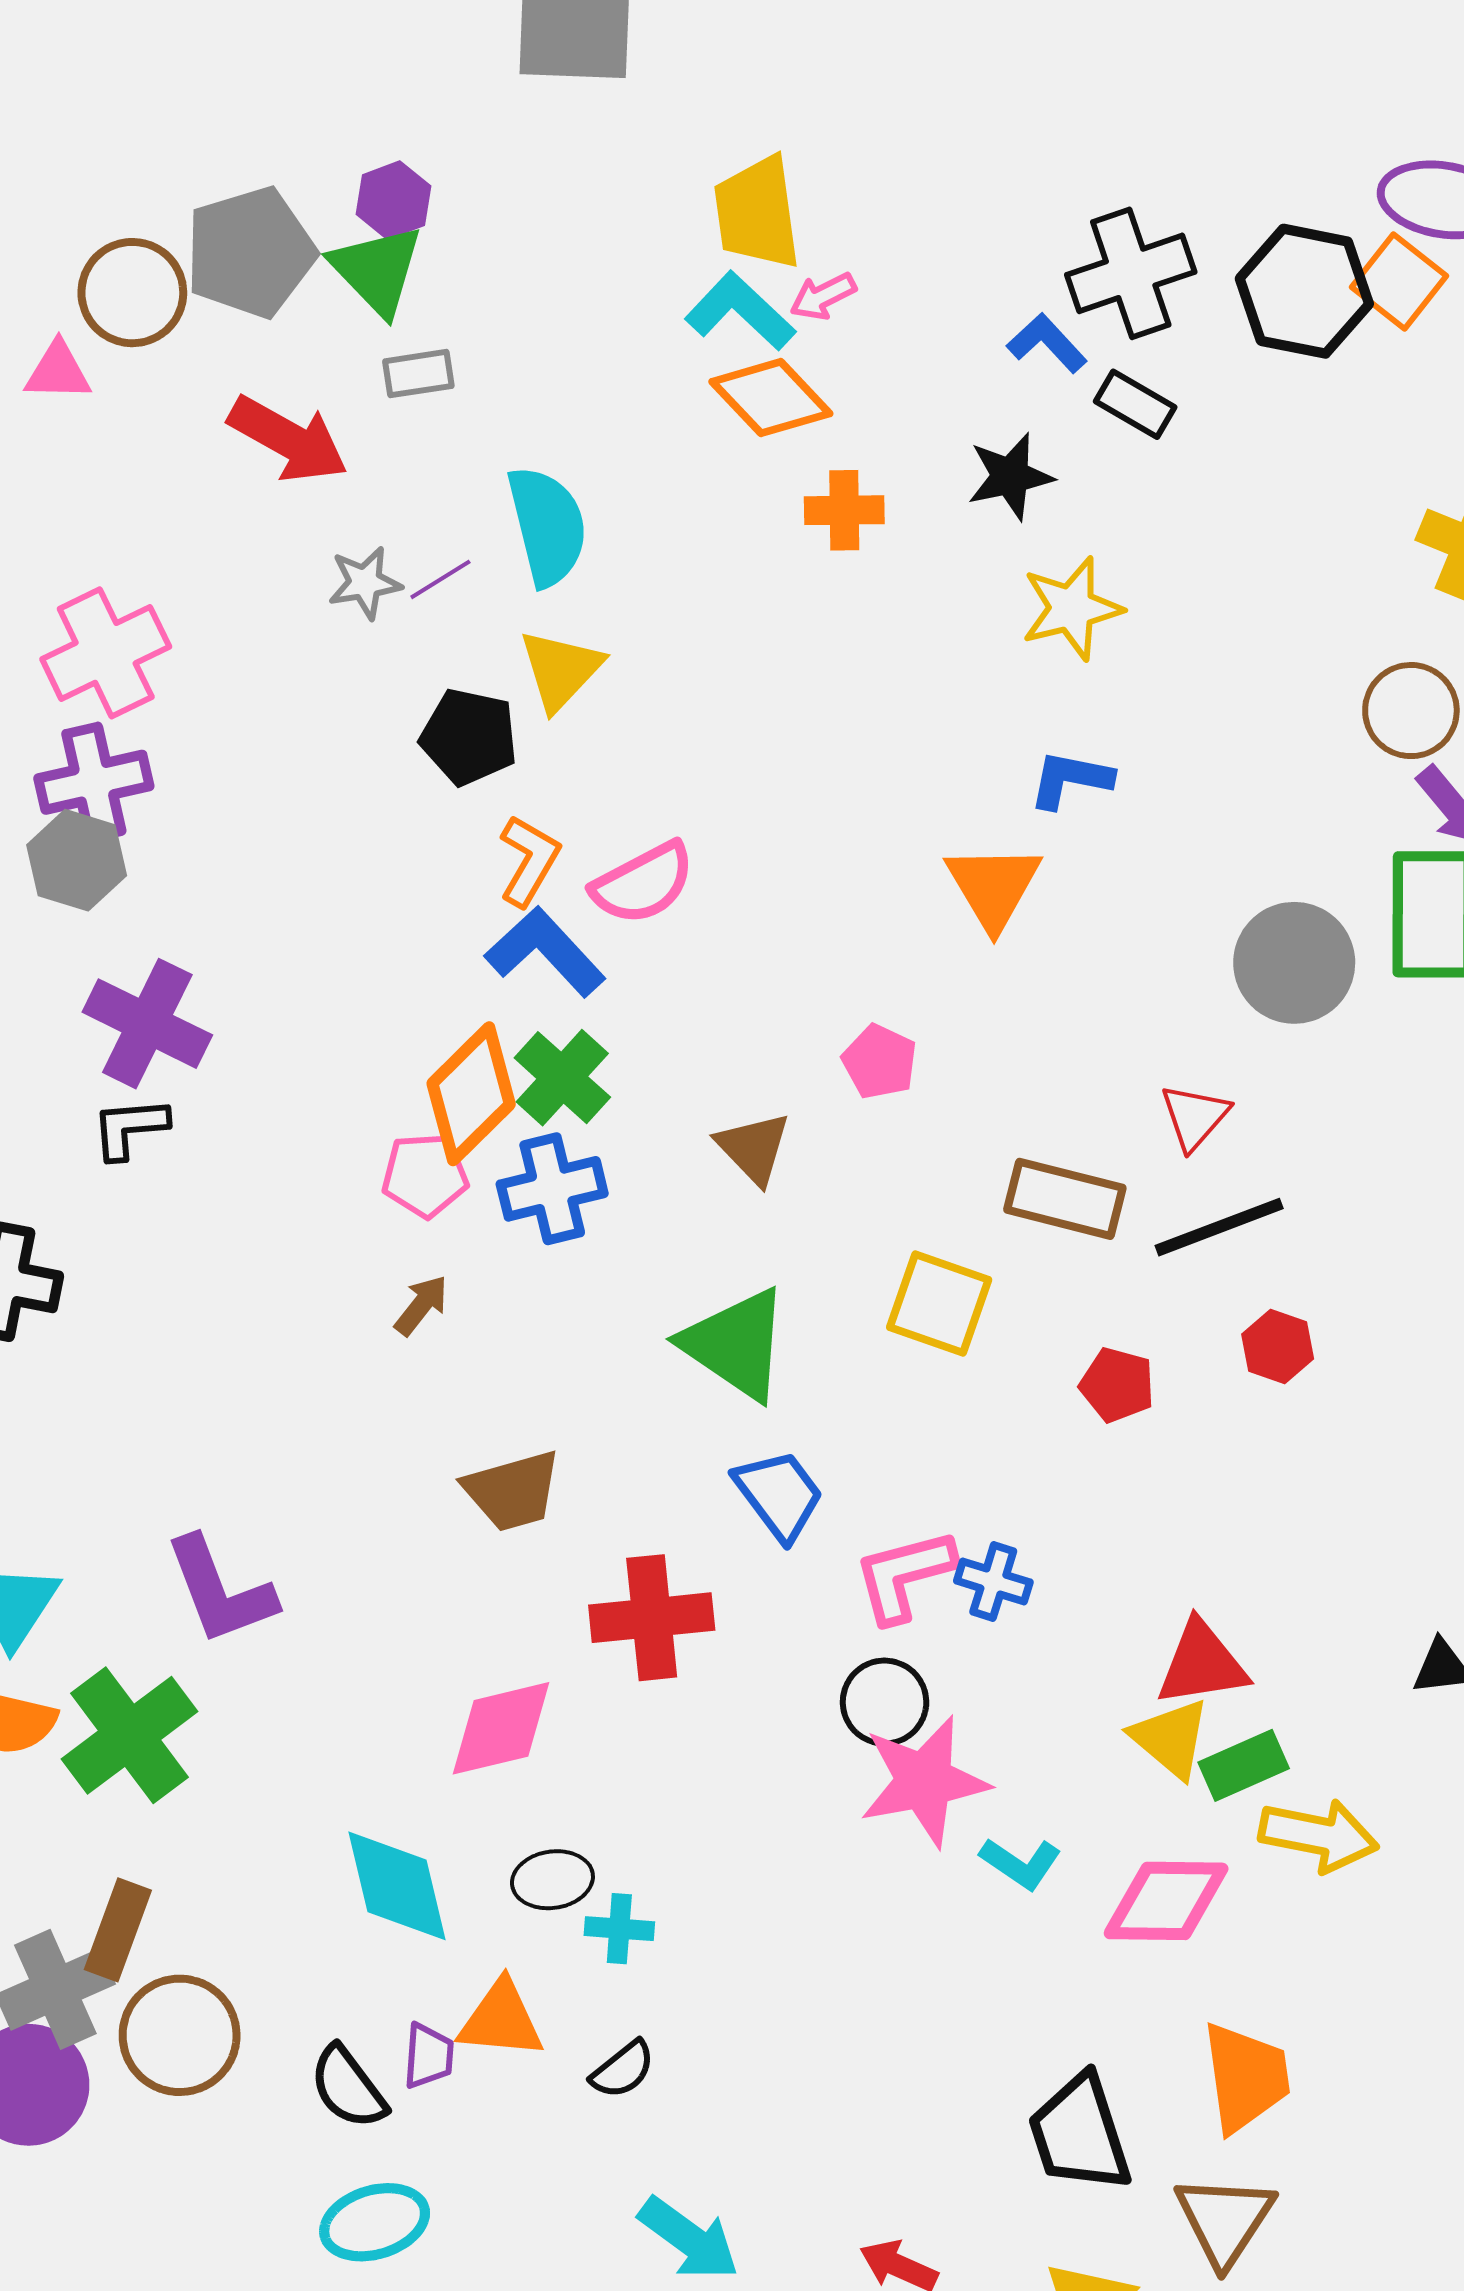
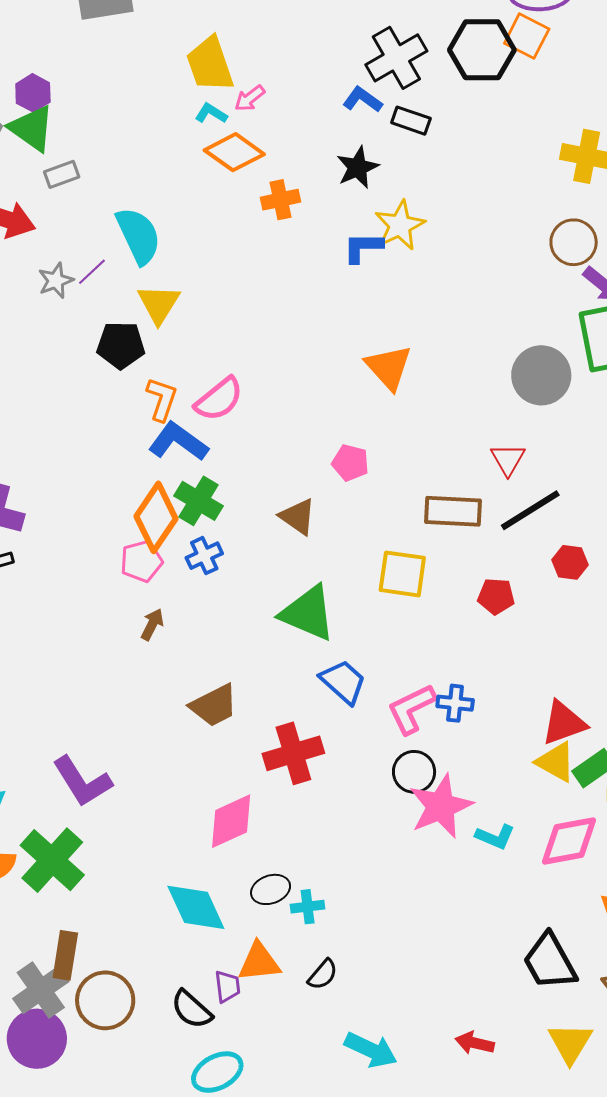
cyan L-shape: (740, 311) -> (211, 113), size x0.6
blue L-shape: (1070, 779) -> (363, 247), moved
blue cross: (552, 1189) -> (204, 556), size x0.7

